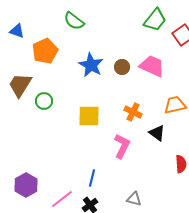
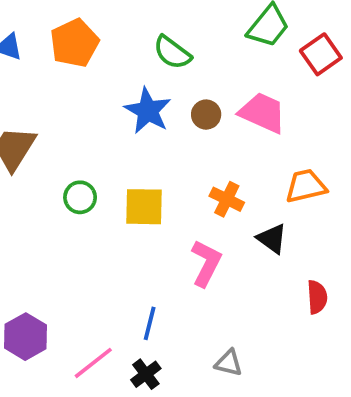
green semicircle: (74, 21) -> (172, 52), moved
orange pentagon: (45, 51) -> (74, 43), moved
green circle: (44, 101) -> (80, 197), moved

